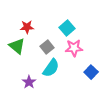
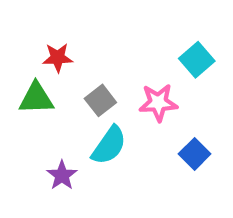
cyan square: (67, 28) -> (197, 60), moved
green triangle: (17, 46) -> (36, 98), turned -42

